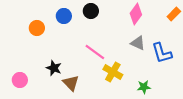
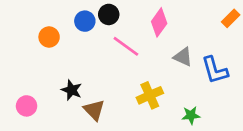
black circle: (91, 11) -> (109, 14), moved
pink diamond: (136, 14) -> (159, 22), moved
pink line: (95, 52) -> (126, 46), moved
yellow cross: (113, 72) -> (150, 95), turned 36

